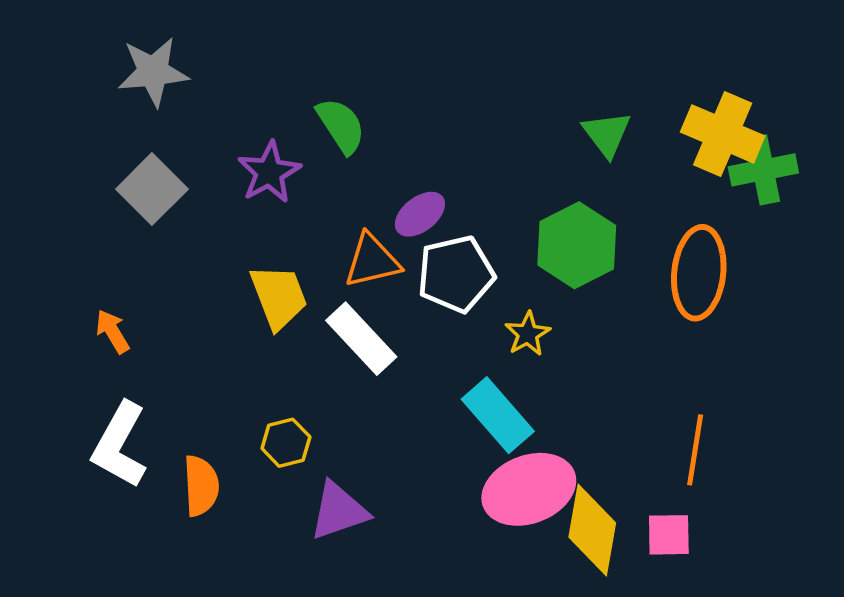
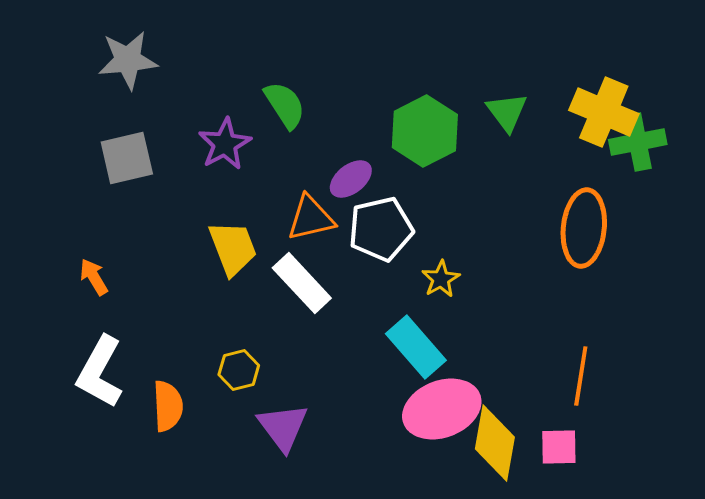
gray square: (152, 189) -> (127, 158), turned 32
green hexagon: (577, 245) -> (425, 131), moved
purple triangle: (339, 511) -> (283, 427), turned -48

